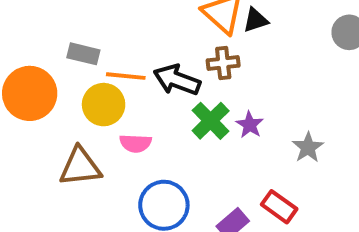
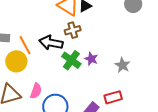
orange line: (126, 76) -> (25, 45), turned 66
pink semicircle: (135, 143) -> (36, 91), moved, turned -63
red rectangle: (279, 207) -> (113, 97), turned -42

